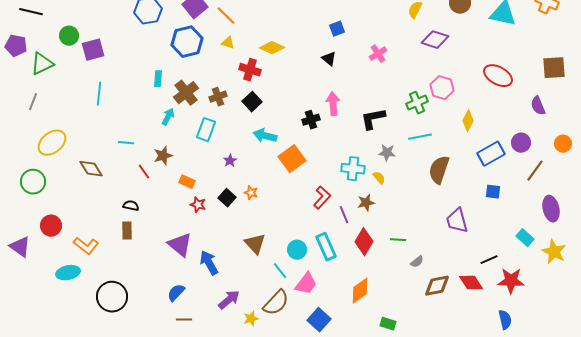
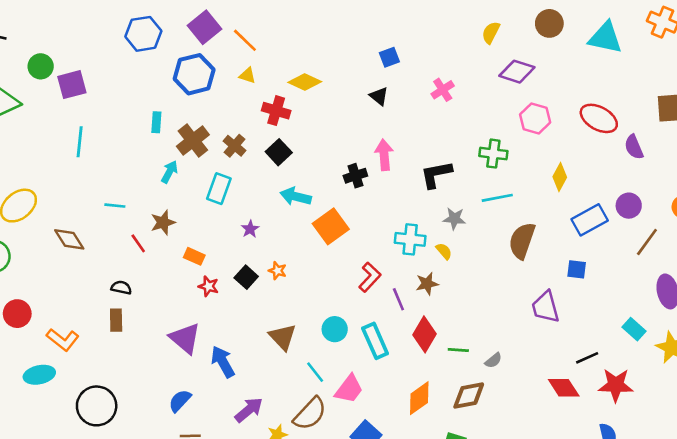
pink hexagon: (442, 88) -> (535, 118), moved
brown cross: (218, 97) -> (234, 146), turned -30
green cross: (417, 103) -> (493, 154), turned 30
purple semicircle: (538, 106) -> (634, 147), moved
blue square: (493, 192) -> (577, 269), moved
green line: (398, 240) -> (458, 350), moved
cyan circle: (297, 250) -> (335, 329), moved
brown diamond: (437, 286) -> (469, 396), moved

